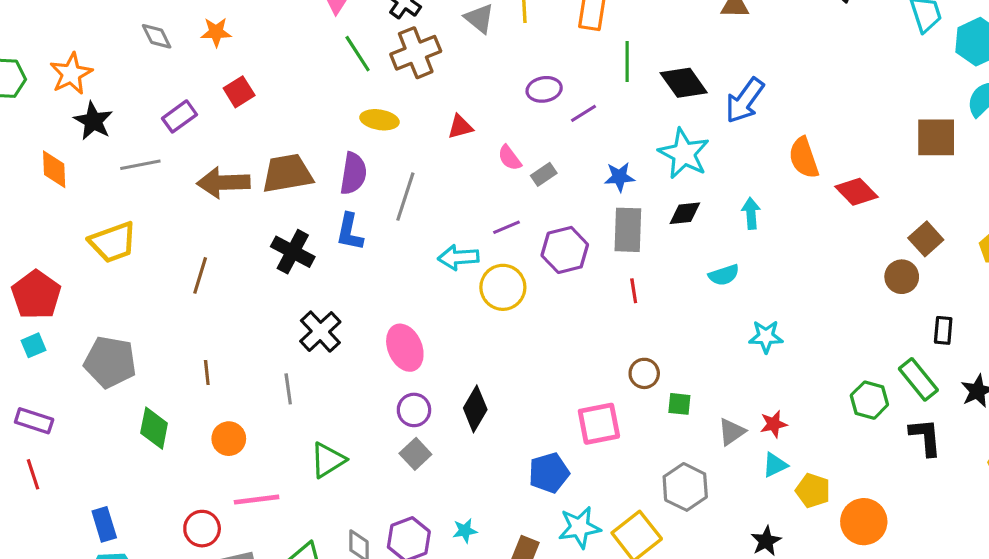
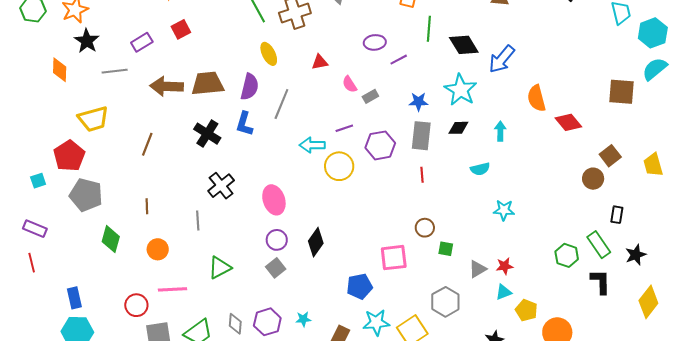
yellow ellipse: (379, 120) -> (269, 54), turned 50
red pentagon: (36, 295) -> (69, 156), moved

